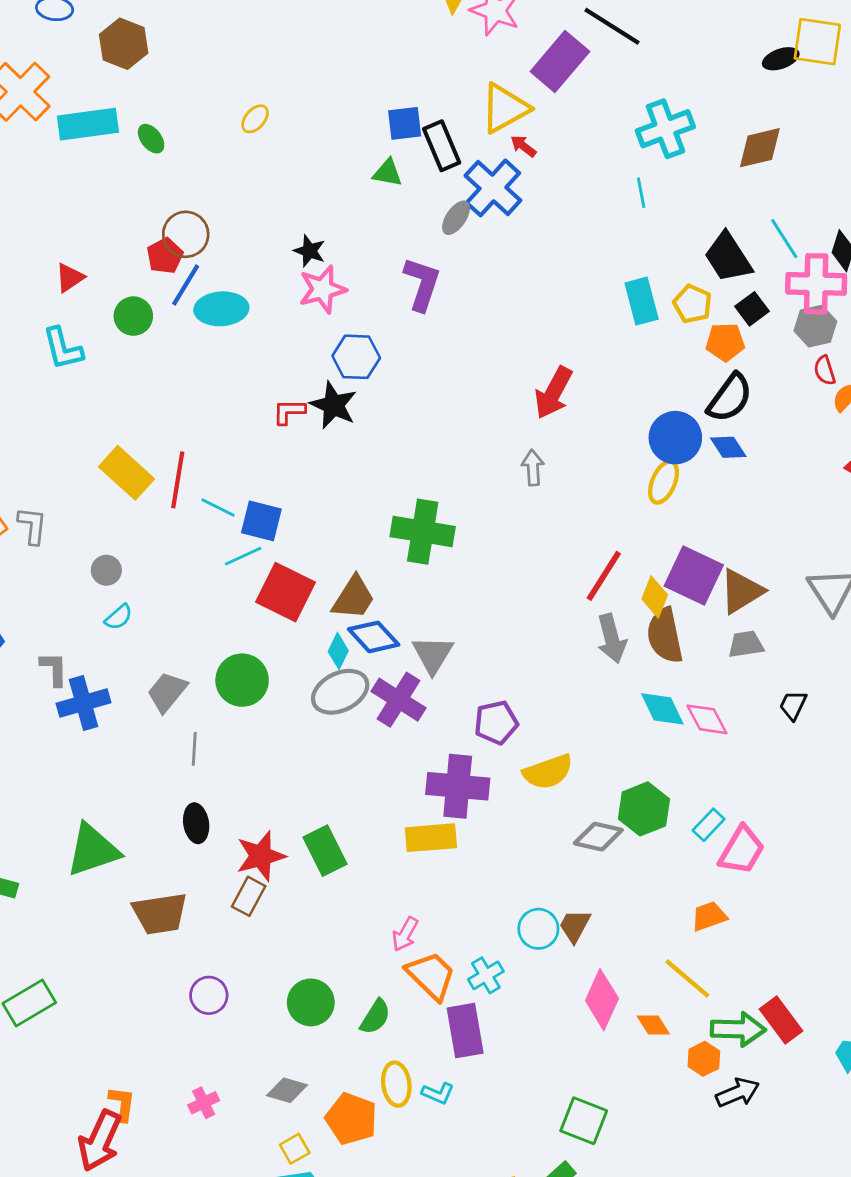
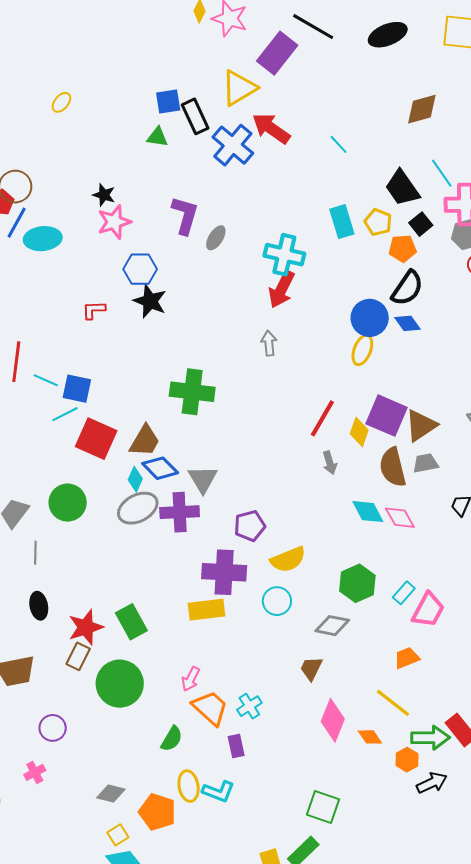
black ellipse: (781, 59) -> (388, 35), moved, size x1.5
cyan cross: (665, 129) -> (284, 255), moved, turned 36
red arrow: (523, 146) -> (271, 128), moved, size x2.0
cyan line: (641, 193) -> (339, 144), turned -30
gray ellipse: (456, 218) -> (216, 238), moved
black star: (333, 405) -> (150, 301), moved
brown semicircle: (665, 636) -> (393, 467), moved
gray arrow: (612, 638) -> (330, 463), size x0.7
purple cross: (398, 700) -> (180, 512), turned -33
gray diamond: (598, 837) -> (332, 626), moved
cyan circle: (538, 929) -> (277, 601), moved
green circle: (311, 1002) -> (120, 684), moved, size x1.4
purple rectangle: (465, 1031) -> (236, 746), size x0.6
cyan L-shape: (438, 1093) -> (218, 791), size x1.4
pink cross: (204, 1103) -> (35, 772), moved

